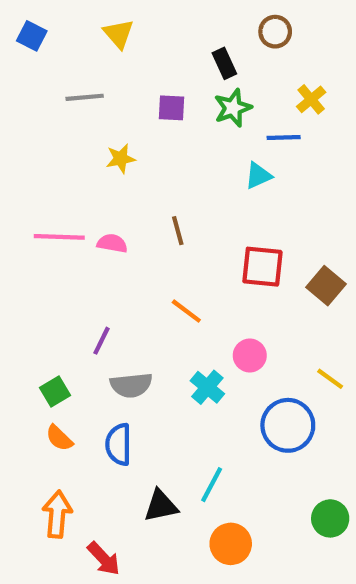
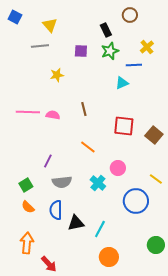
yellow triangle: (119, 34) -> (50, 25), moved
black triangle: (161, 506) -> (76, 223), moved

